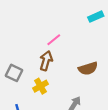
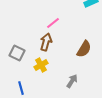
brown semicircle: (88, 68) -> (84, 49), turned -42

